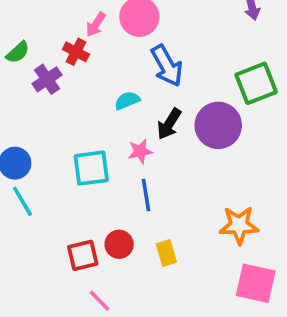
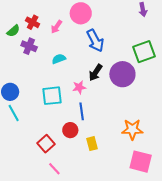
pink arrow: (96, 24) -> (56, 27), moved
red cross: (76, 52) -> (33, 22), moved
purple cross: (47, 79) -> (29, 46), turned -35
cyan semicircle: (127, 101) -> (59, 59), moved
red circle: (119, 244) -> (70, 130), moved
red square: (83, 255) -> (46, 144), turned -30

